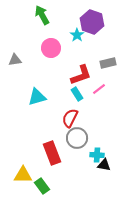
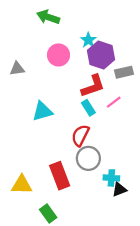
green arrow: (42, 15) -> (48, 17), turned -42
purple hexagon: (92, 22) -> (101, 55), moved
black triangle: (104, 165) -> (119, 189), turned -32
yellow triangle: (23, 175) -> (22, 185), moved

